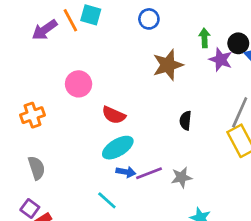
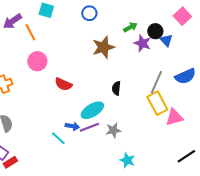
orange line: (70, 20) -> (30, 32), moved
green arrow: (204, 38) -> (130, 27), turned 64
cyan ellipse: (118, 148) -> (92, 110), moved
cyan line: (107, 200) -> (58, 138), moved

